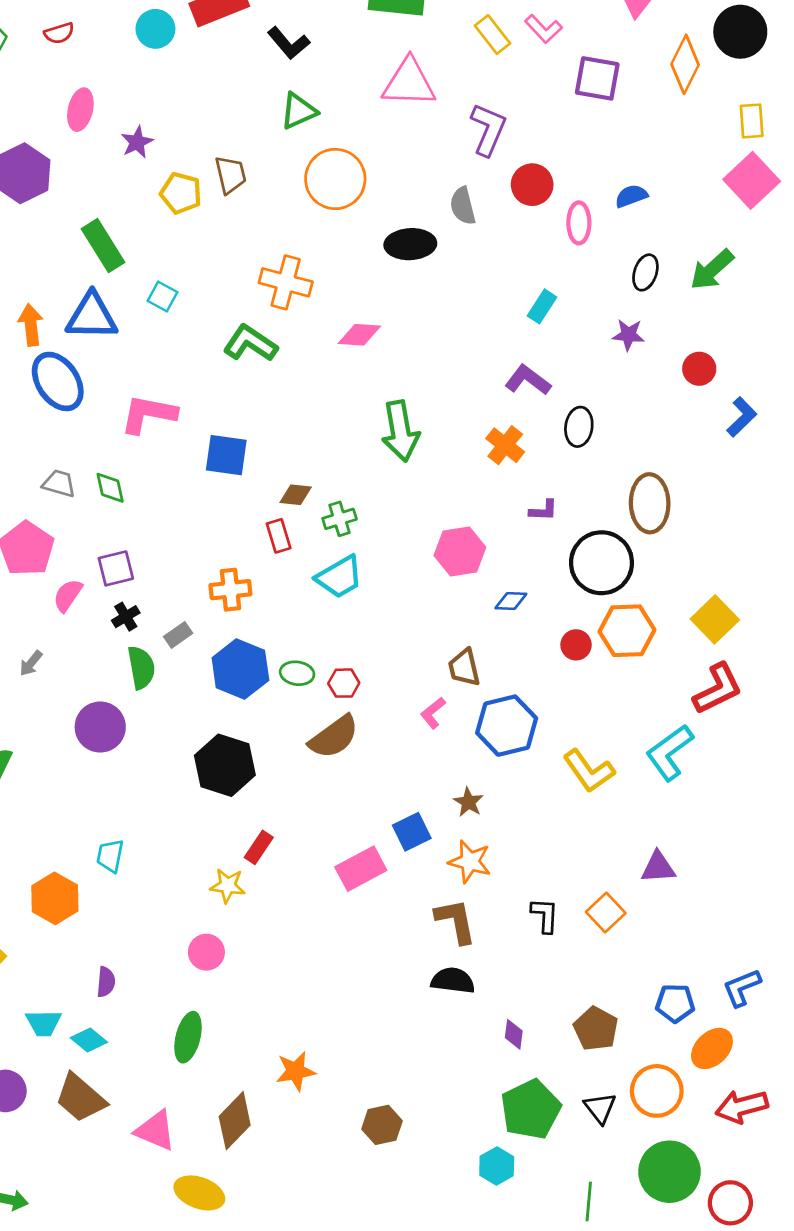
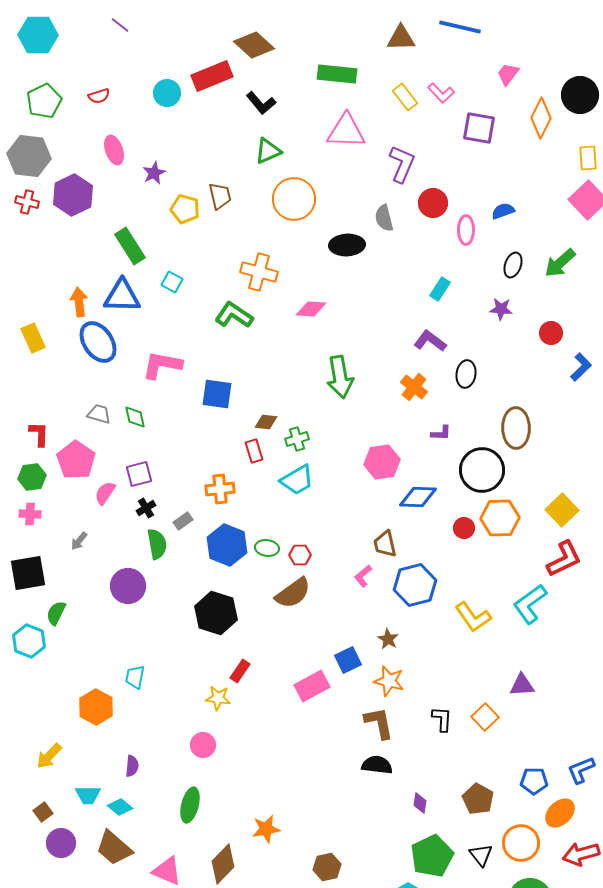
pink ellipse: (80, 110) -> (114, 150), turned -32
blue diamond: (511, 601) -> (418, 497), size x1.6

